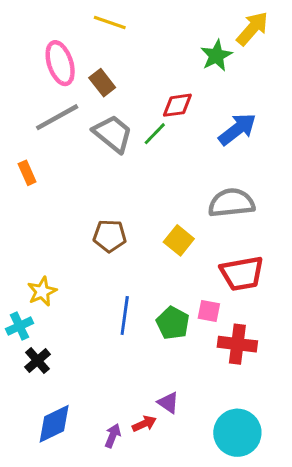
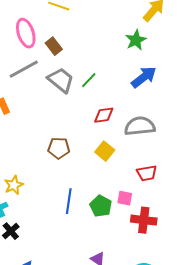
green star: (216, 56) -> (136, 40), moved
red diamond: (177, 105) -> (104, 115), moved
red trapezoid: (242, 273) -> (147, 173), size x0.7

